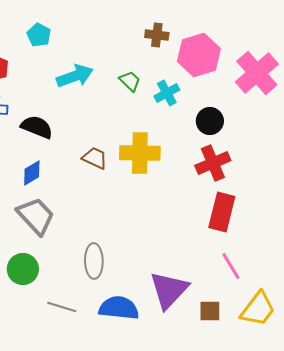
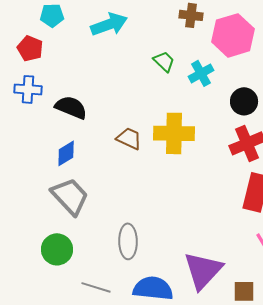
cyan pentagon: (39, 35) -> (52, 15), moved, turned -30
cyan arrow: (75, 76) -> (109, 24), moved

